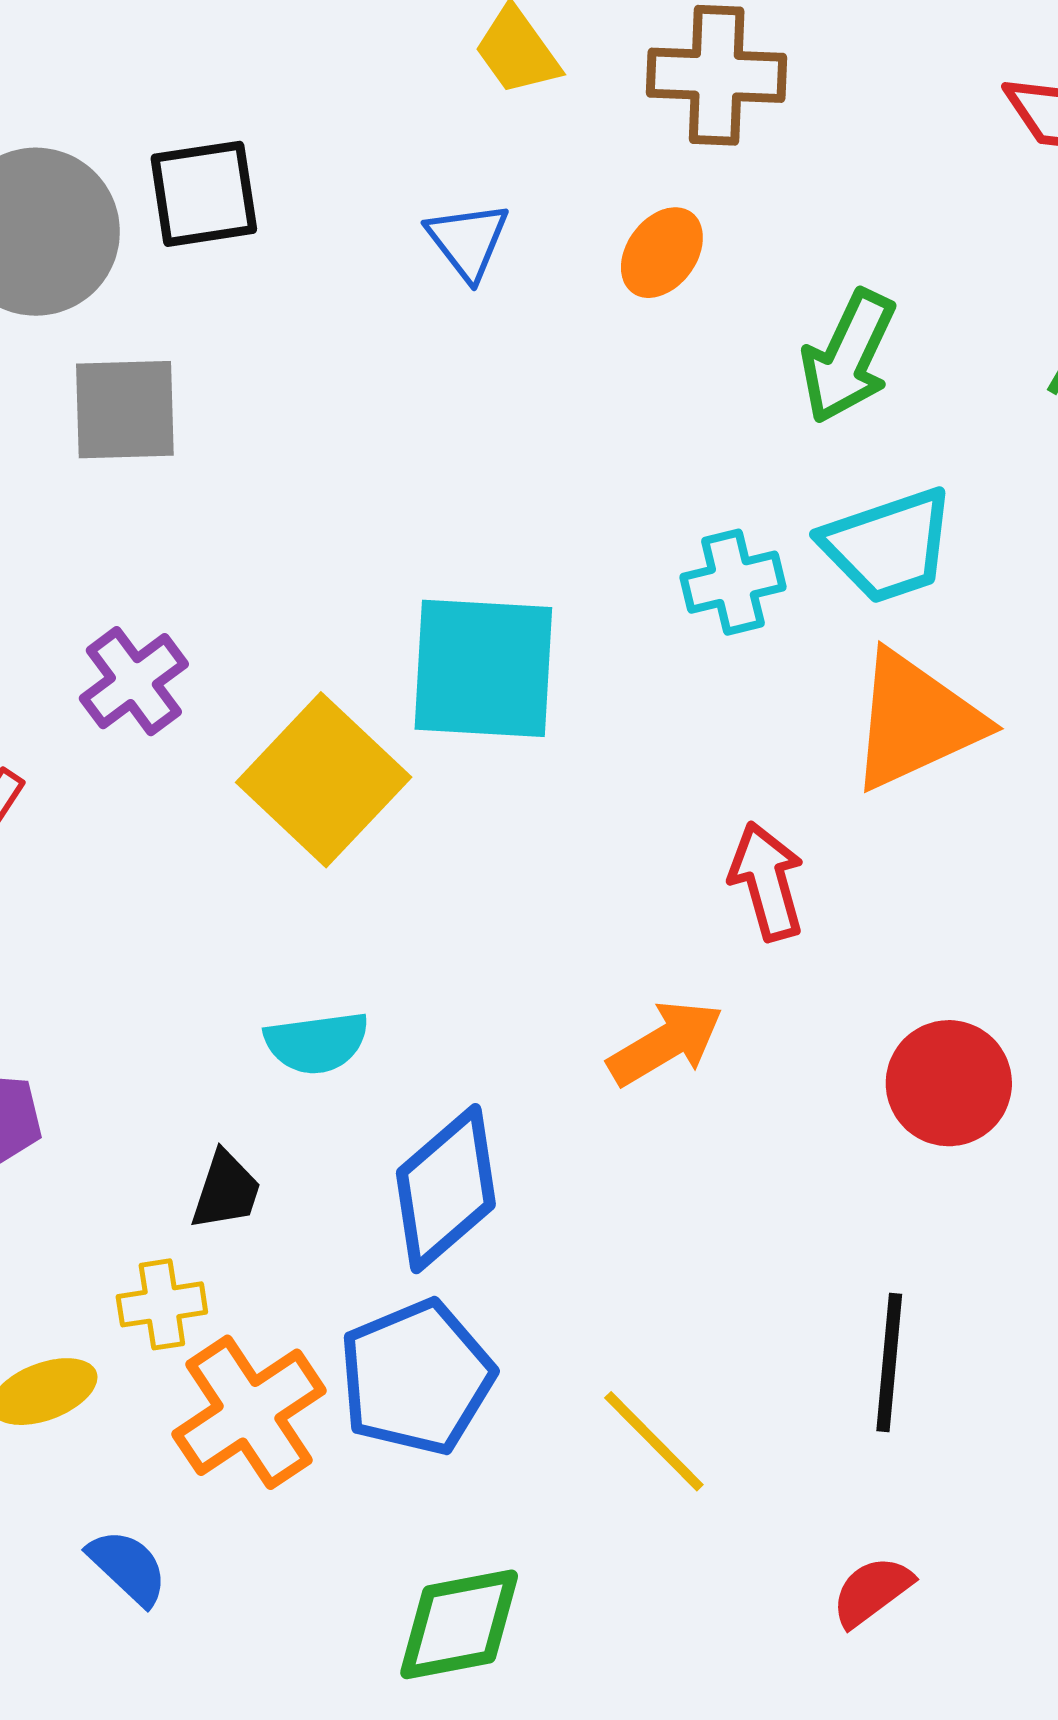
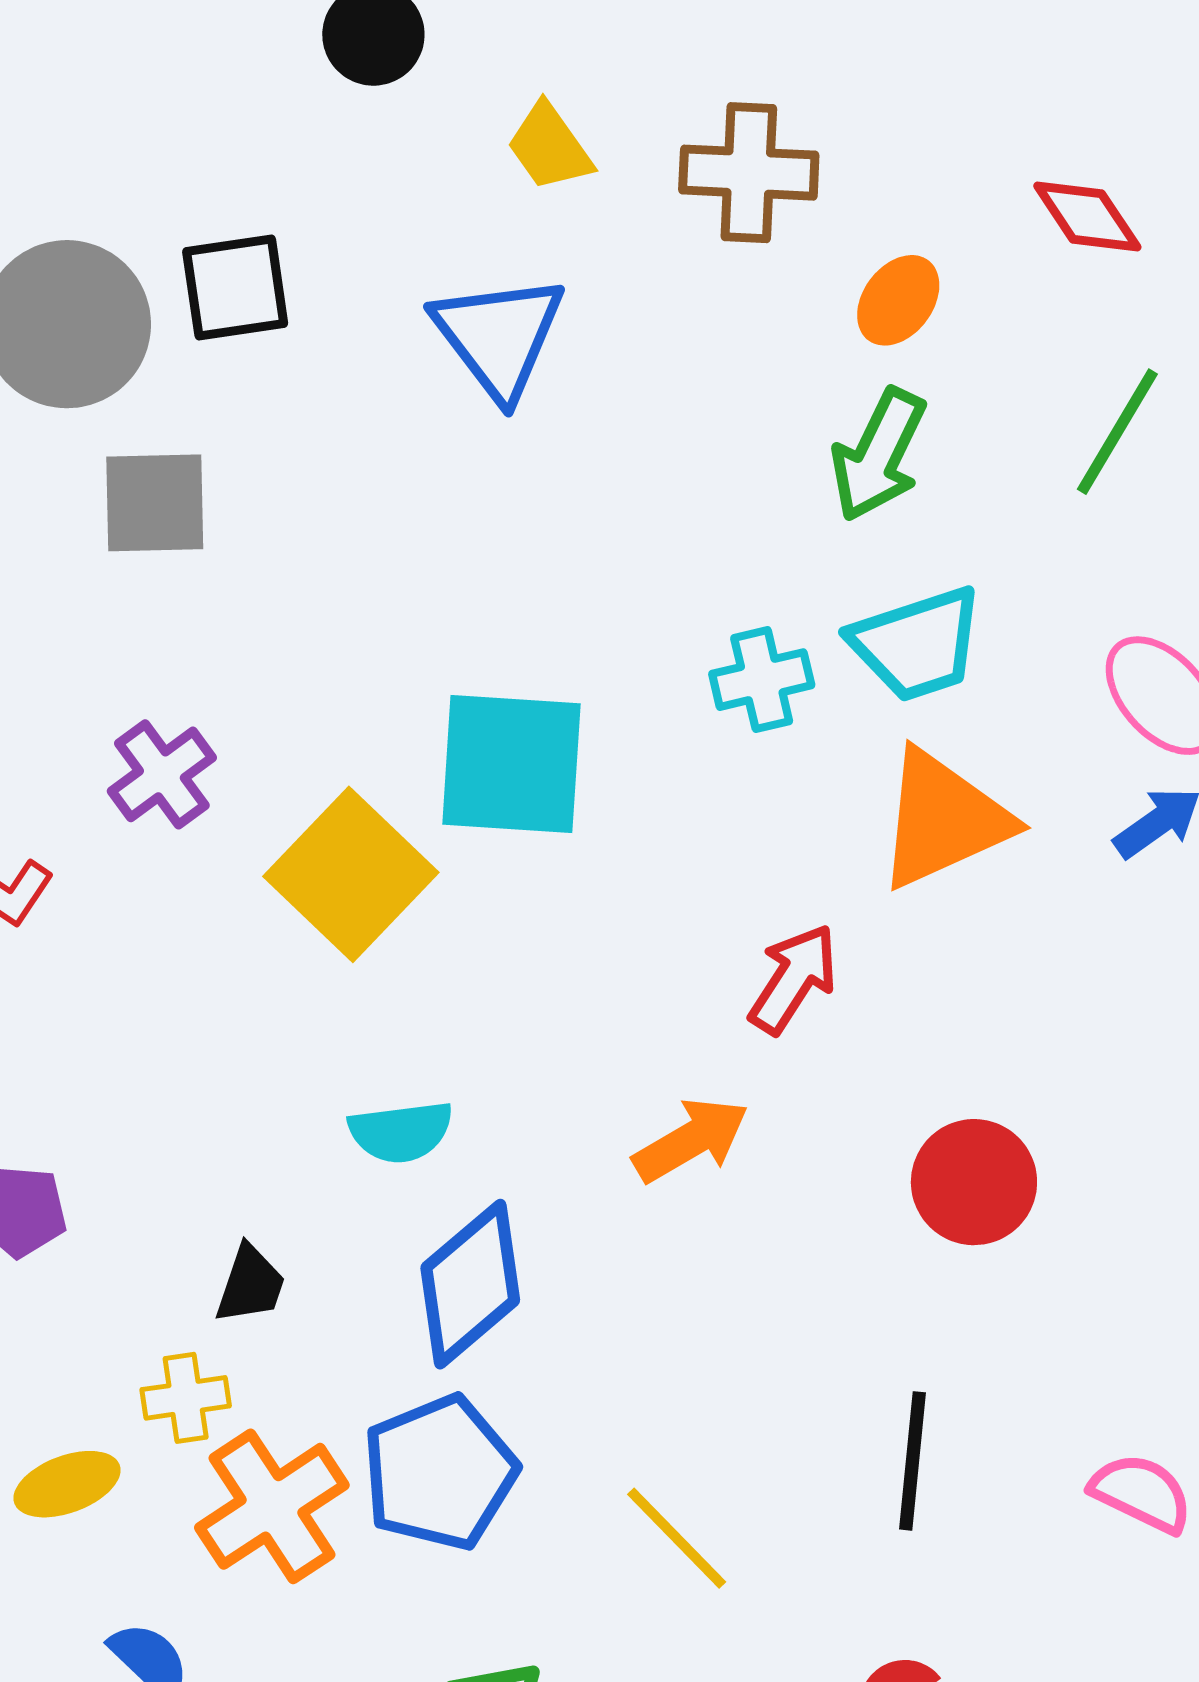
blue triangle: (468, 241) -> (499, 336), size x1.6
orange ellipse: (662, 253) -> (898, 300), moved
red arrow: (767, 881) -> (793, 979), turned 48
cyan semicircle: (317, 1043) -> (401, 1132), moved

